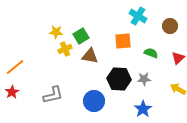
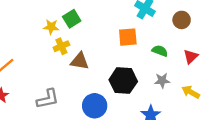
green square: (81, 36) -> (72, 19), moved
brown triangle: (90, 56) -> (80, 61), moved
gray star: (144, 79) -> (162, 81), moved

